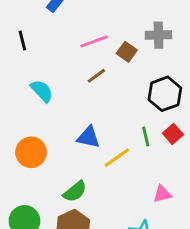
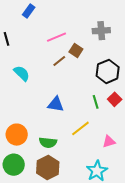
brown square: (127, 52) -> (76, 51), moved
orange circle: (31, 152) -> (17, 135), moved
yellow line: (117, 158) -> (80, 128), moved
green semicircle: (75, 191) -> (48, 142), turned 48

